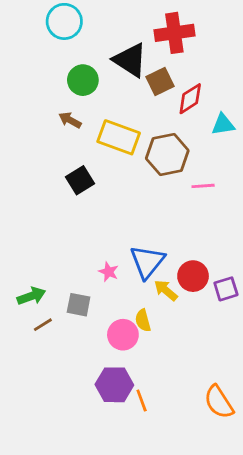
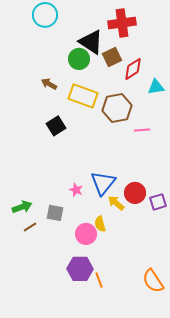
green circle: (83, 80) -> (79, 59), moved

